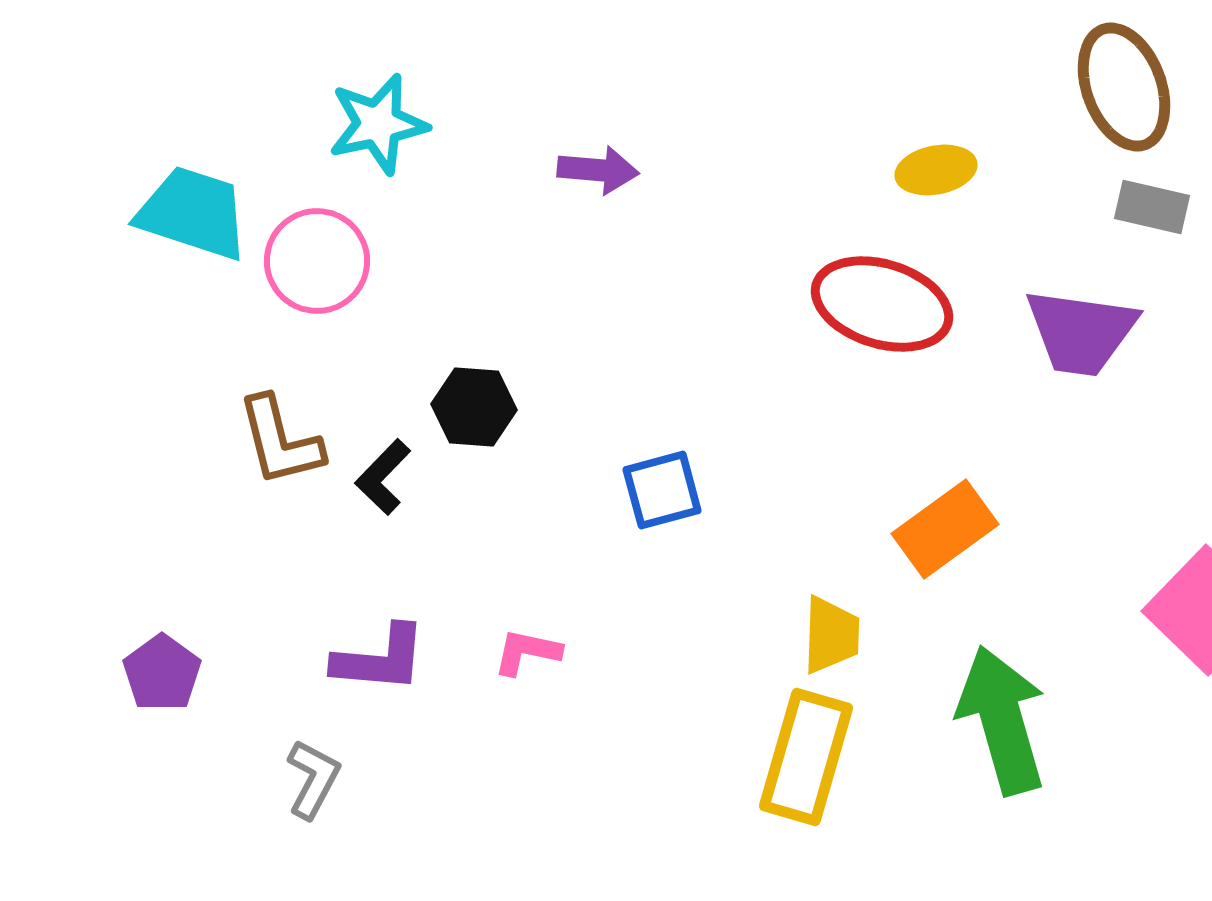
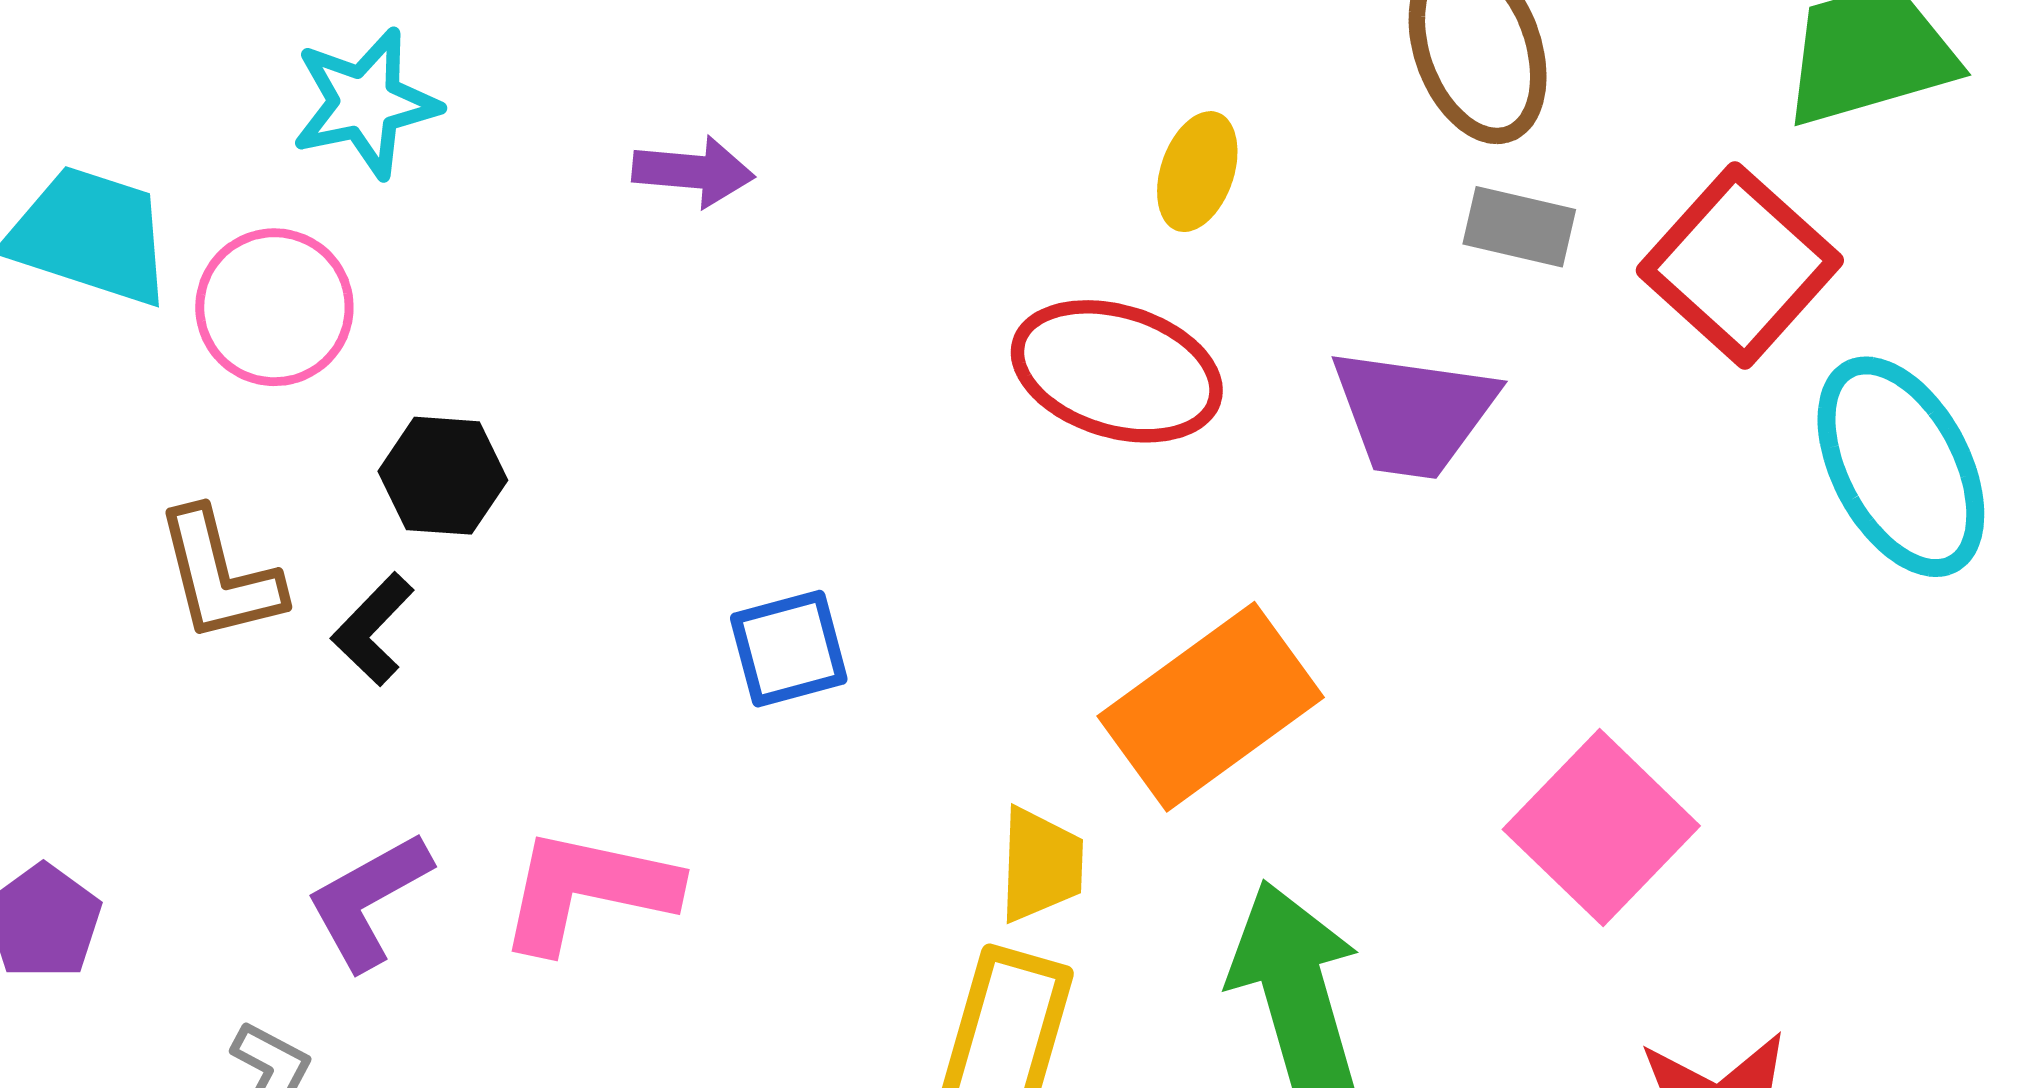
yellow ellipse: (936, 170) -> (1197, 172), turned -60
black hexagon: (474, 407) -> (443, 476), moved
orange rectangle: (945, 529) -> (1211, 707), size x1.4
pink L-shape: (527, 652) -> (588, 890), size x1.8
purple L-shape: (380, 659) -> (368, 901), turned 146

